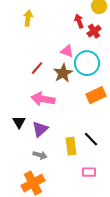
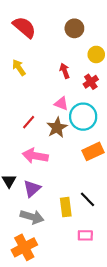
yellow arrow: (28, 18) -> (19, 68), turned -42
red arrow: (79, 21) -> (65, 71), moved
gray arrow: (40, 155) -> (32, 217), size x1.5

